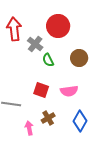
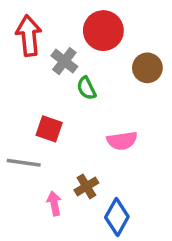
brown circle: (79, 58) -> (147, 68), moved
red square: (41, 90) -> (49, 129), moved
blue diamond: (80, 121) -> (117, 217), moved

